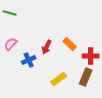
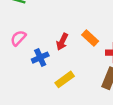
yellow rectangle: (59, 79) -> (65, 79), moved

